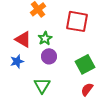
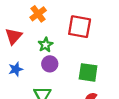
red triangle: (23, 39) -> (14, 36), moved, turned 42
green square: (85, 64) -> (88, 72), turned 36

